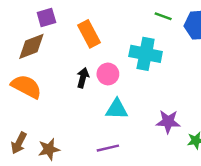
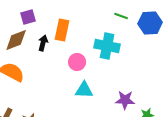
orange rectangle: (89, 34) -> (62, 30), turned 40
black arrow: (83, 78) -> (43, 43), moved

